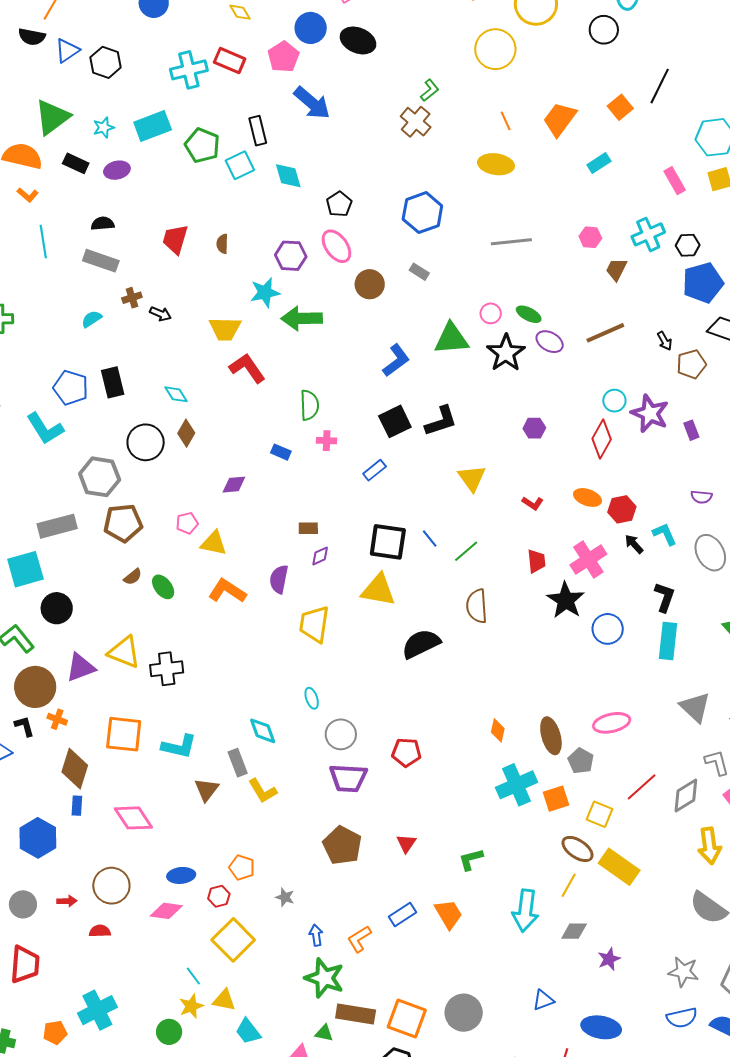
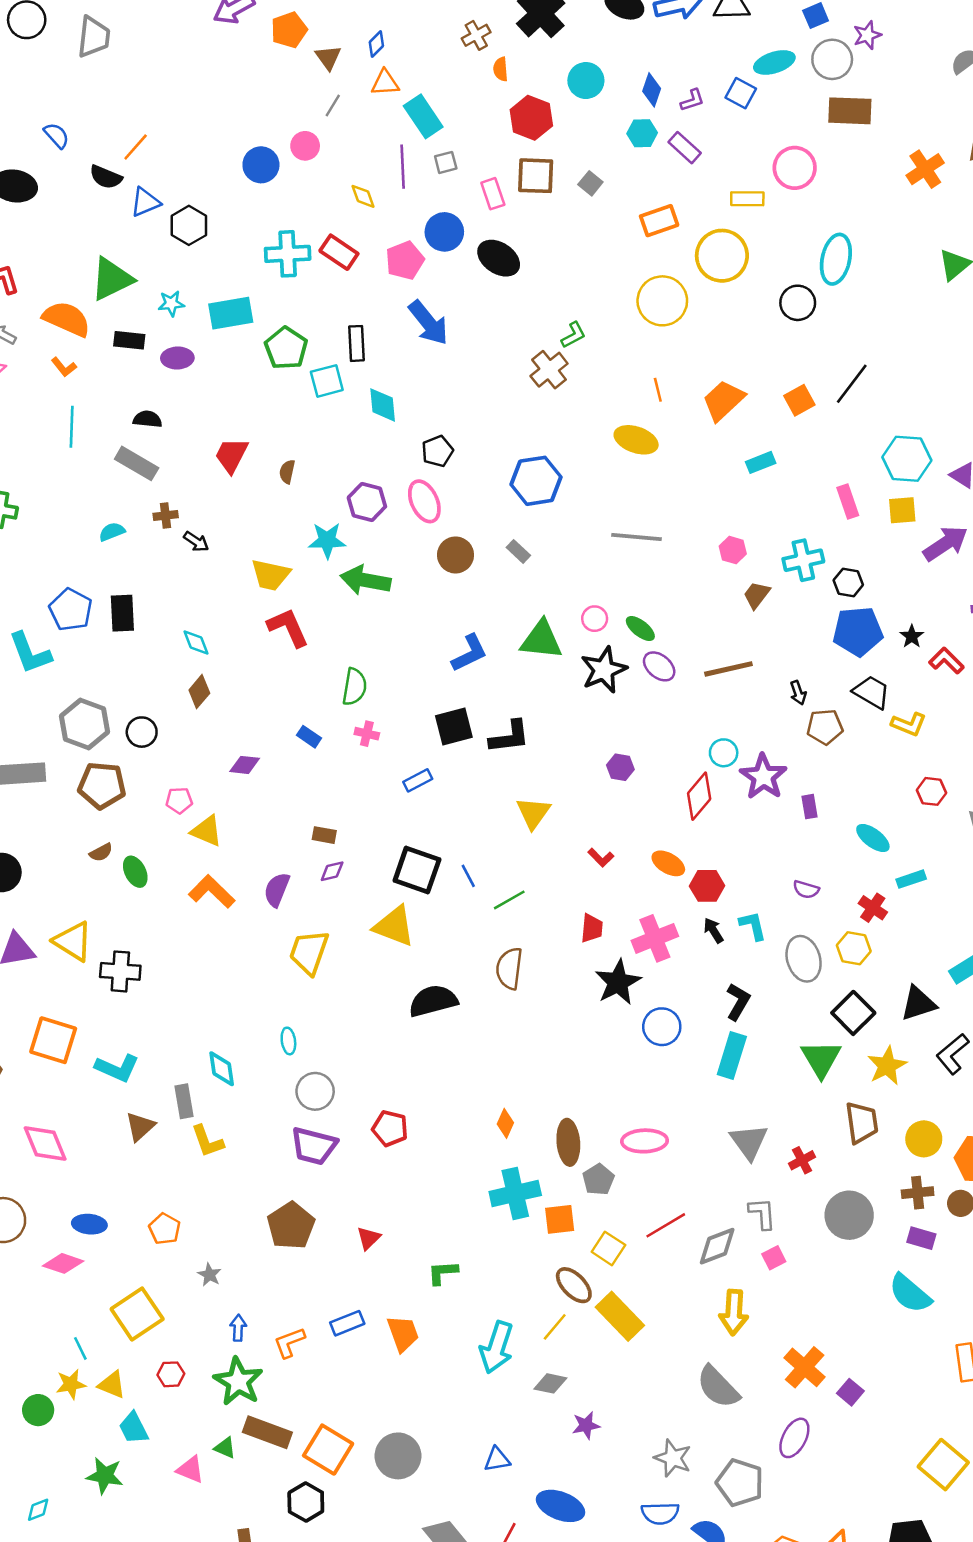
black rectangle: (76, 163) -> (129, 340), turned -30
black circle: (146, 442) -> (142, 732), moved, size x0.7
red hexagon: (219, 896) -> (171, 1374), moved

